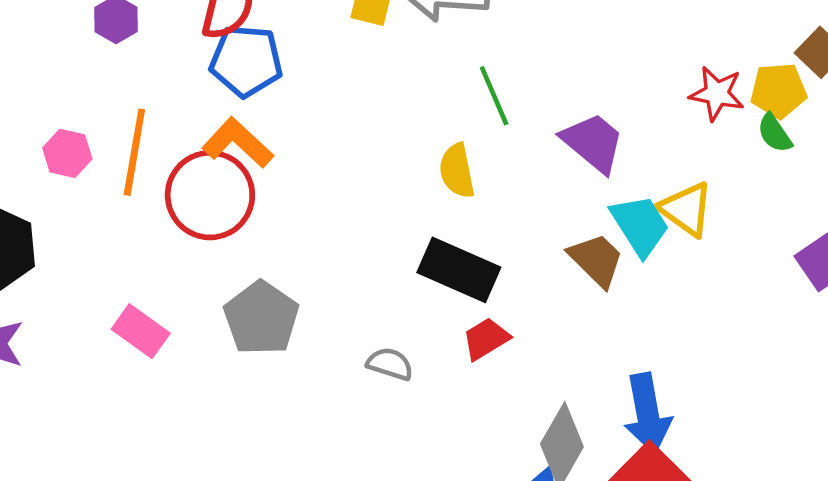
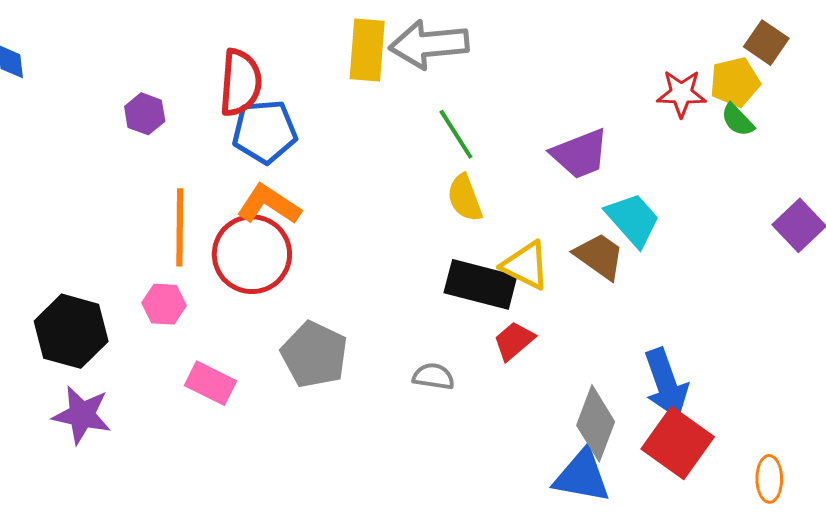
green line: (494, 96) -> (456, 134), moved
purple trapezoid: (593, 143) -> (580, 154), turned 128
pink hexagon: (67, 153) -> (164, 304), moved
yellow triangle: (686, 209) -> (526, 265), moved

